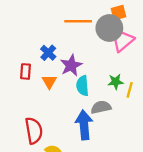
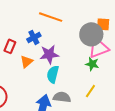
orange line: (78, 21) -> (51, 17), moved
green star: (116, 82) -> (92, 64), moved

